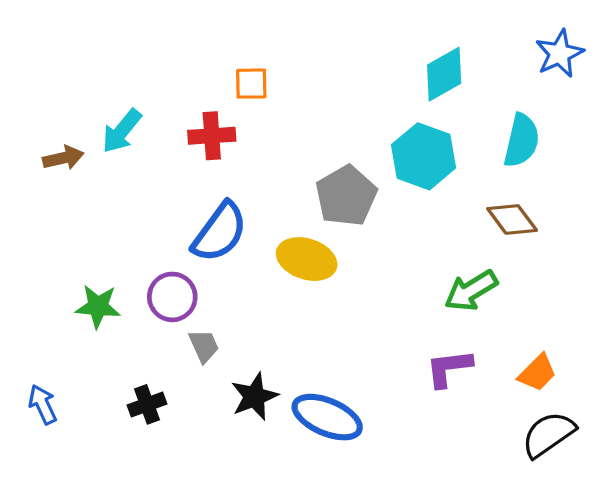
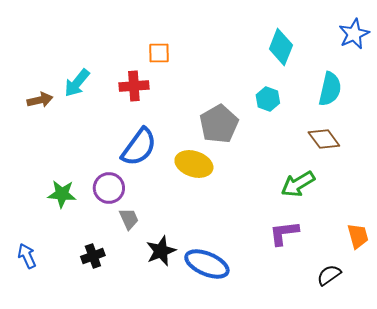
cyan diamond: (444, 74) -> (281, 47), turned -39
cyan hexagon: (424, 156) -> (268, 99), size x0.6
orange trapezoid: (537, 373) -> (358, 236), moved, turned -60
black semicircle: (548, 434) -> (329, 275), moved, size x0.7

